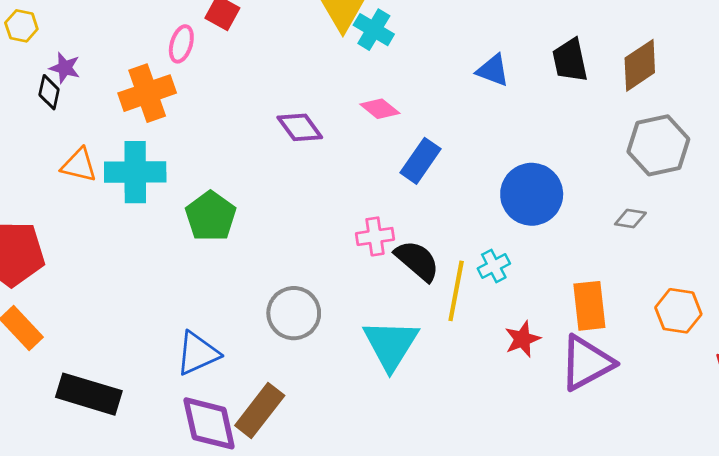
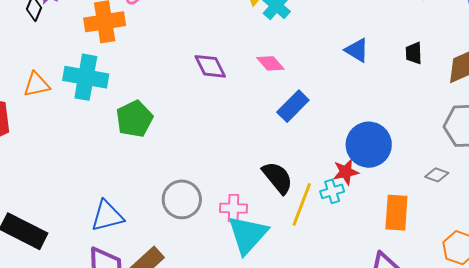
black trapezoid: (570, 60) -> (414, 53), size x0.7
orange triangle: (79, 165) -> (37, 85), moved, turned -36
pink cross: (375, 236) -> (234, 208), moved
orange rectangle: (589, 306) -> (396, 213), moved
red star: (522, 339) -> (346, 172), moved

